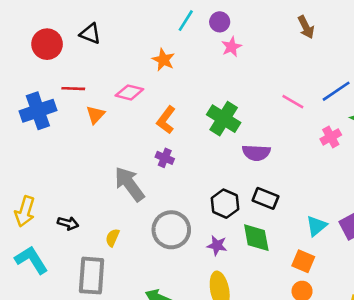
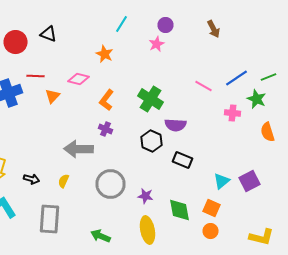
purple circle: (220, 22) -> (166, 25), moved
pink cross: (331, 137) -> (232, 113), turned 35
gray arrow: (129, 184) -> (78, 149), turned -52
black hexagon: (225, 204) -> (152, 141), moved
yellow semicircle: (112, 238) -> (64, 181), moved
green diamond: (256, 238) -> (180, 210), moved

